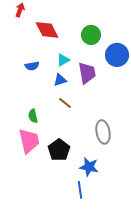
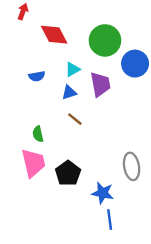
green circle: (91, 35) -> (105, 40), size x1.4
gray ellipse: (103, 132) -> (132, 166), moved
blue line: (80, 190) -> (110, 220), moved

